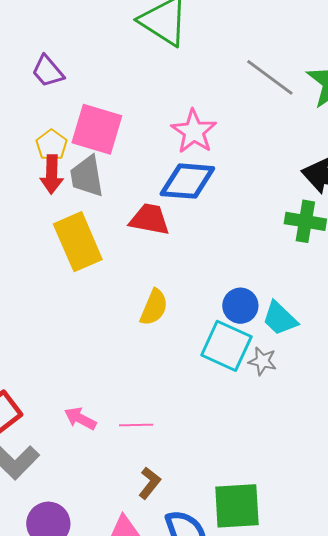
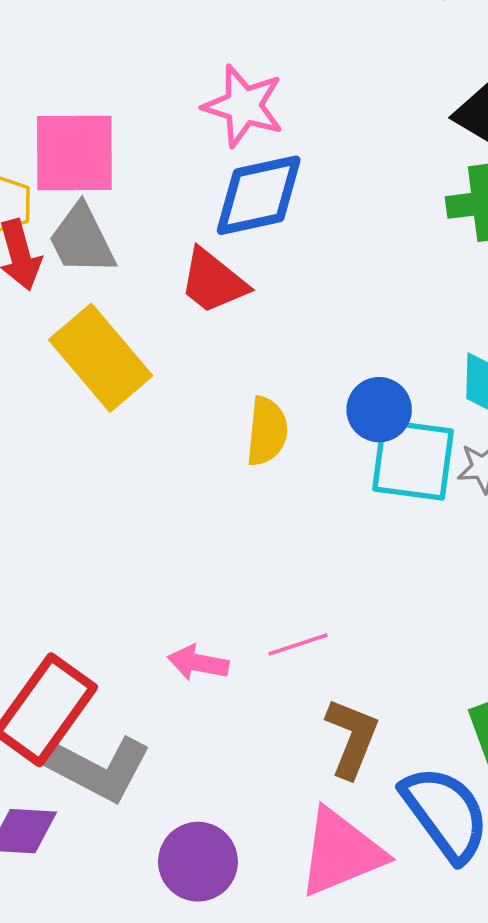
red trapezoid: (150, 219) -> (213, 281), turned -135
blue circle: (240, 306) -> (379, 410), moved
brown L-shape: (150, 483) -> (352, 738), size x1.4

